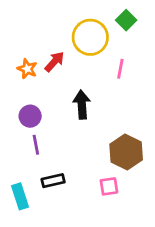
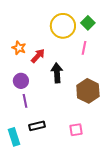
green square: (126, 20) -> (88, 23), moved
red arrow: (54, 62) -> (38, 56), moved
brown hexagon: (126, 152) -> (88, 91), moved

